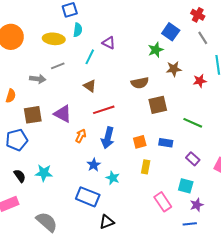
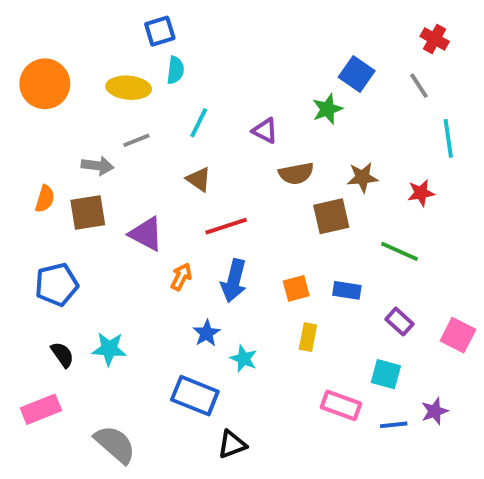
red cross: (198, 15) -> (435, 39), moved
purple triangle: (109, 43) -> (265, 131), moved
brown star: (174, 69) -> (362, 177), moved
red star: (200, 81) -> (421, 193), moved
brown square: (33, 115) -> (88, 212), moved
pink rectangle: (163, 202) -> (341, 405), turned -36
purple star: (197, 205) -> (435, 411), moved
blue line: (190, 224) -> (394, 425), moved

